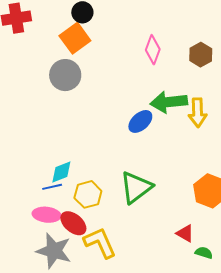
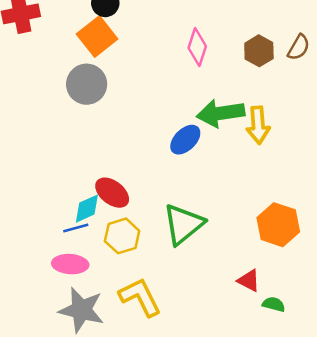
red ellipse: (73, 223) -> (112, 193), moved

